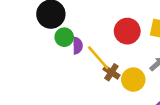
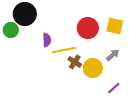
green circle: (64, 37) -> (11, 30), moved
yellow line: (98, 58) -> (64, 50), turned -60

